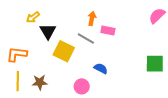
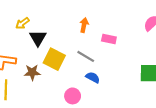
pink rectangle: (108, 31) -> (109, 39), moved
gray line: (86, 38) -> (86, 56), moved
brown star: (40, 82) -> (32, 72), moved

